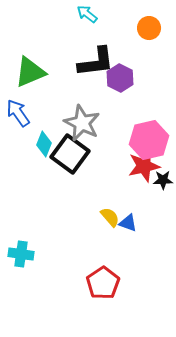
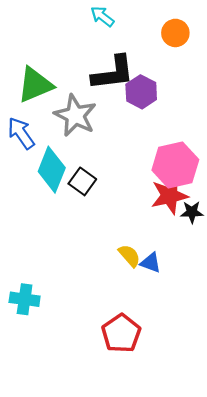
gray star: (82, 123) -> (75, 115), moved
cyan diamond: (44, 144) -> (52, 170), size x1.5
black square: (70, 154) -> (82, 181), size x0.6

